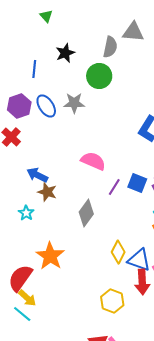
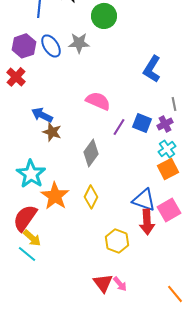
cyan star: (26, 213) -> (31, 174), moved, size x1.8
yellow diamond: (118, 252) -> (91, 197), moved

